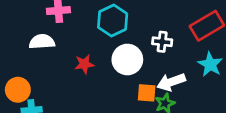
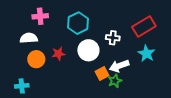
orange circle: (18, 90) -> (36, 59), moved
orange square: (147, 93) -> (102, 74), turned -32

